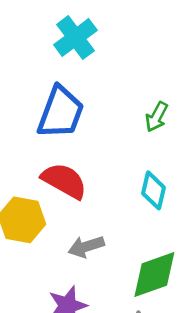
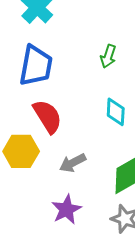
red semicircle: (64, 181) -> (48, 116), turned 39

